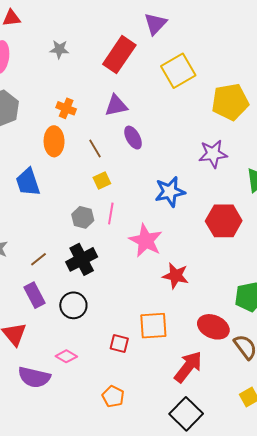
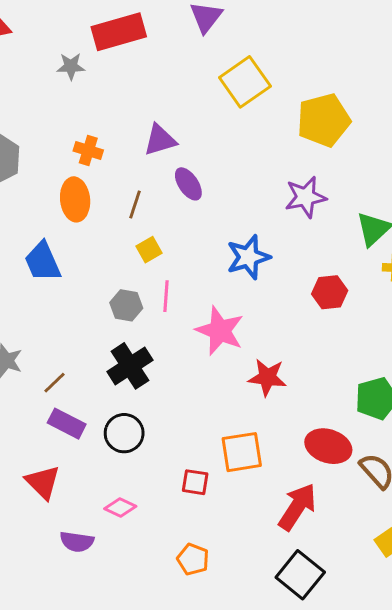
red rectangle: (119, 55) -> (119, 32), moved, turned 45
brown line: (95, 148) -> (135, 204), turned 54
red hexagon: (224, 221) -> (330, 292), size x0.7
brown line: (39, 259) -> (54, 383), moved
purple rectangle: (34, 295) -> (67, 424), turned -30
purple semicircle: (34, 377) -> (77, 542), size x0.7

